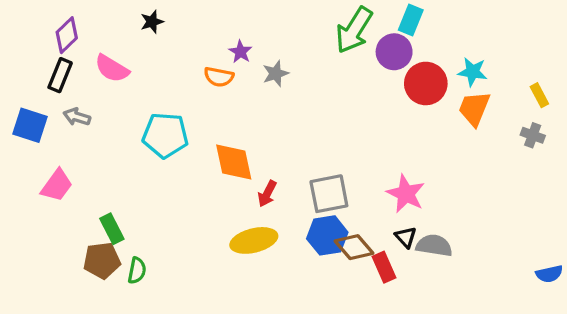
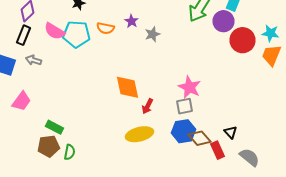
orange semicircle: (219, 77) -> (106, 28), moved
cyan pentagon: (165, 135) -> (76, 34), moved
gray square: (329, 194) -> (184, 106), size x0.7
pink star: (406, 194) -> (190, 87), moved
green rectangle: (112, 229) -> (54, 127), turned -36
gray semicircle: (434, 245) -> (250, 157), moved, turned 30

